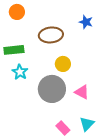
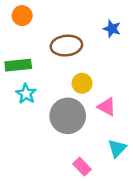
pink triangle: (82, 92) -> (107, 107), moved
cyan triangle: (87, 124) -> (117, 148), moved

